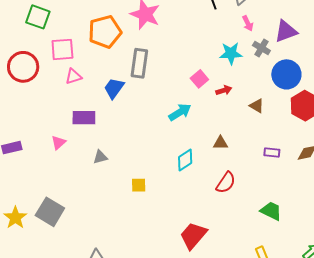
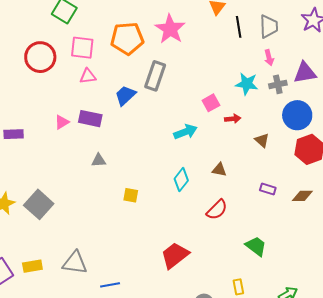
gray cross: (261, 48) -> (278, 84), turned 36
pink triangle: (58, 142) -> (62, 122), moved
cyan diamond: (185, 160) -> (181, 180), turned -30

